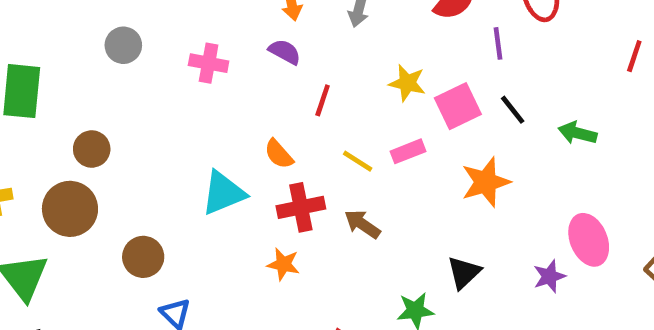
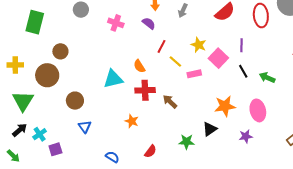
purple line: (498, 43) -> (242, 45), moved
pink square: (458, 106) -> (218, 58), turned -30
black line: (513, 110) -> (243, 71), moved
yellow line: (358, 161) -> (175, 62), moved
orange star: (486, 182) -> (225, 106), moved
pink ellipse: (589, 240) -> (258, 110), moved
orange star: (283, 264) -> (132, 121), moved

